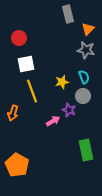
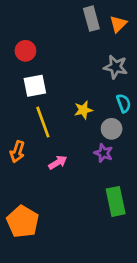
orange triangle: (88, 29) -> (118, 24), moved
cyan semicircle: (84, 77) -> (124, 103), moved
purple star: (69, 110) -> (103, 153), moved
pink arrow: (53, 121) -> (58, 162), moved

